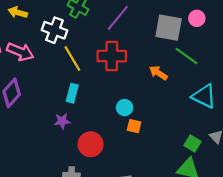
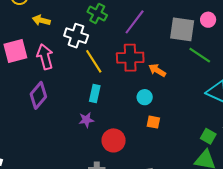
pink arrow: (20, 52) -> (45, 57), turned -125
orange arrow: (158, 73) -> (157, 70), moved
cyan circle: (125, 108) -> (145, 97), moved

